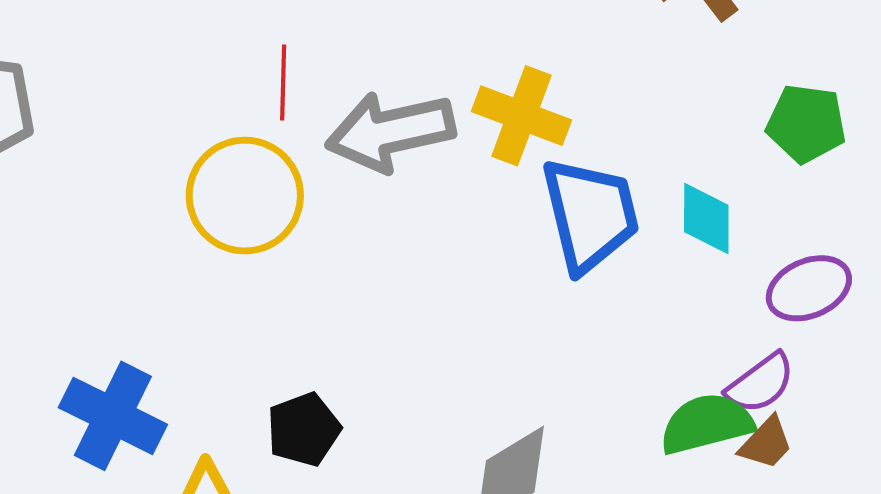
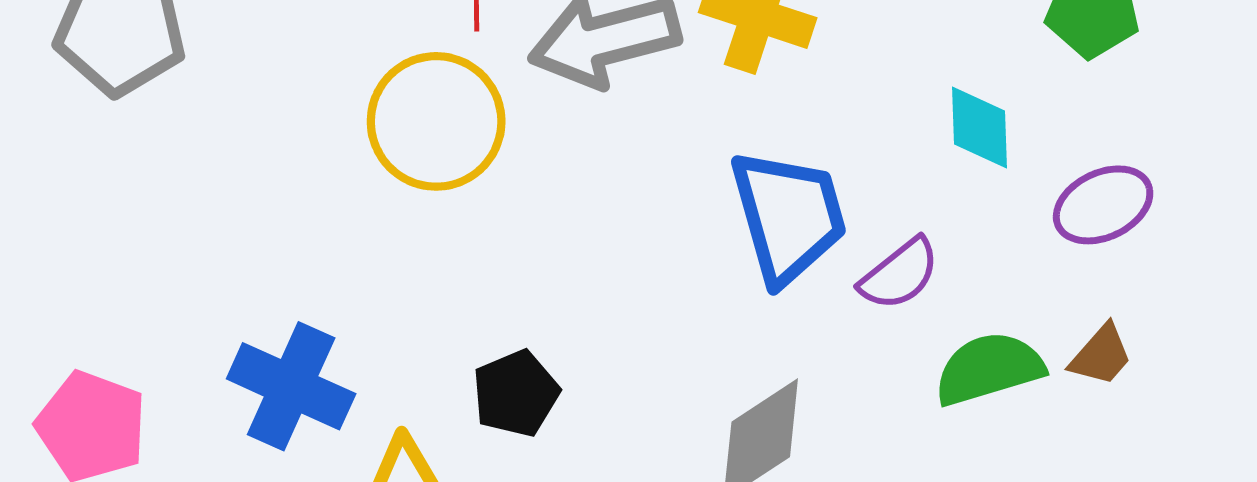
blue trapezoid: (590, 215) -> (788, 216), moved
purple semicircle: (760, 383) -> (900, 274), moved
brown trapezoid: (766, 443) -> (1101, 355), moved

